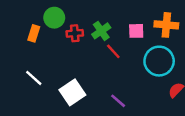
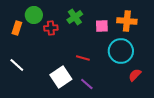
green cross: (101, 31) -> (75, 17), moved
red line: (113, 51) -> (83, 58), moved, turned -32
white square: (72, 92) -> (61, 77), moved

